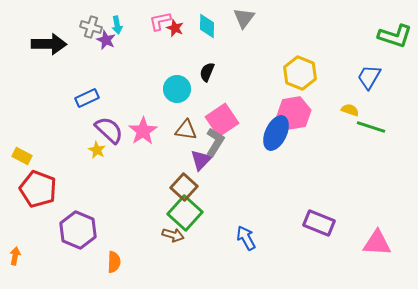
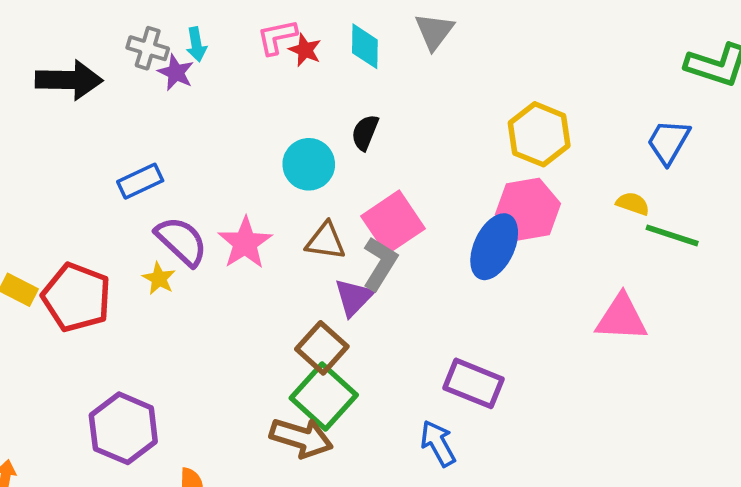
red pentagon: (38, 189) -> (77, 297), moved
purple rectangle: (319, 223) -> (474, 383), moved
brown arrow: (173, 235) -> (301, 438), size x1.5
pink triangle: (377, 243) -> (622, 318), moved

